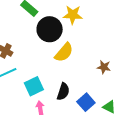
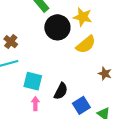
yellow semicircle: (64, 52) -> (86, 44), moved
cyan square: (34, 86) -> (33, 81), turned 30

